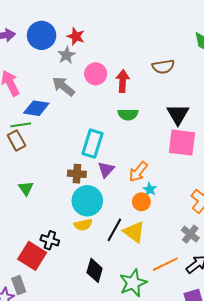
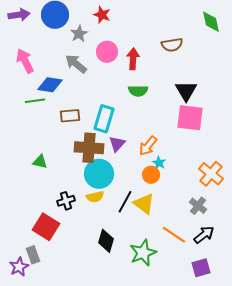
red star: (76, 36) -> (102, 15), moved
brown rectangle: (17, 140) -> (70, 116), moved, turned -66
brown cross: (77, 174) -> (89, 148), size x1.6
green triangle: (26, 188) -> (40, 162), turned -42
black cross: (50, 240) -> (66, 201), moved, turned -36
orange line: (165, 264) -> (174, 235), turned 60

